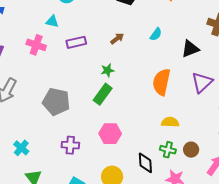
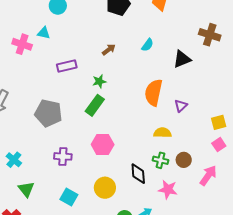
purple rectangle: (76, 42) -> (67, 66), moved
pink cross: (36, 45) -> (22, 44), moved
purple triangle: (202, 82) -> (181, 106), moved, size x0.6

